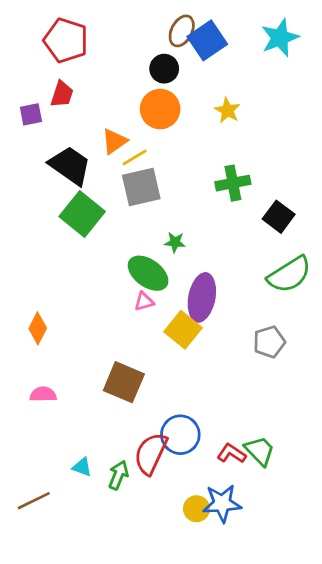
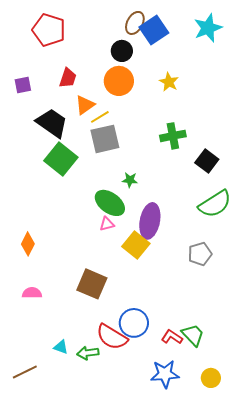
red trapezoid: (62, 94) -> (68, 78), moved
red semicircle: (151, 454) -> (112, 337), turned -84
green arrow: (118, 475) -> (88, 353), turned -120
yellow circle: (196, 509) -> (211, 378), moved

